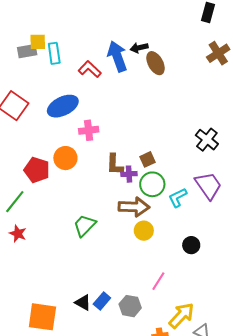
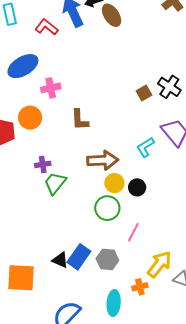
brown square: (148, 159) -> (144, 93), moved
purple cross: (129, 174) -> (43, 164), moved
green circle: (152, 184) -> (107, 208), moved
black circle: (191, 245) -> (137, 187), moved
blue rectangle: (102, 301) -> (79, 257), size x1.4

